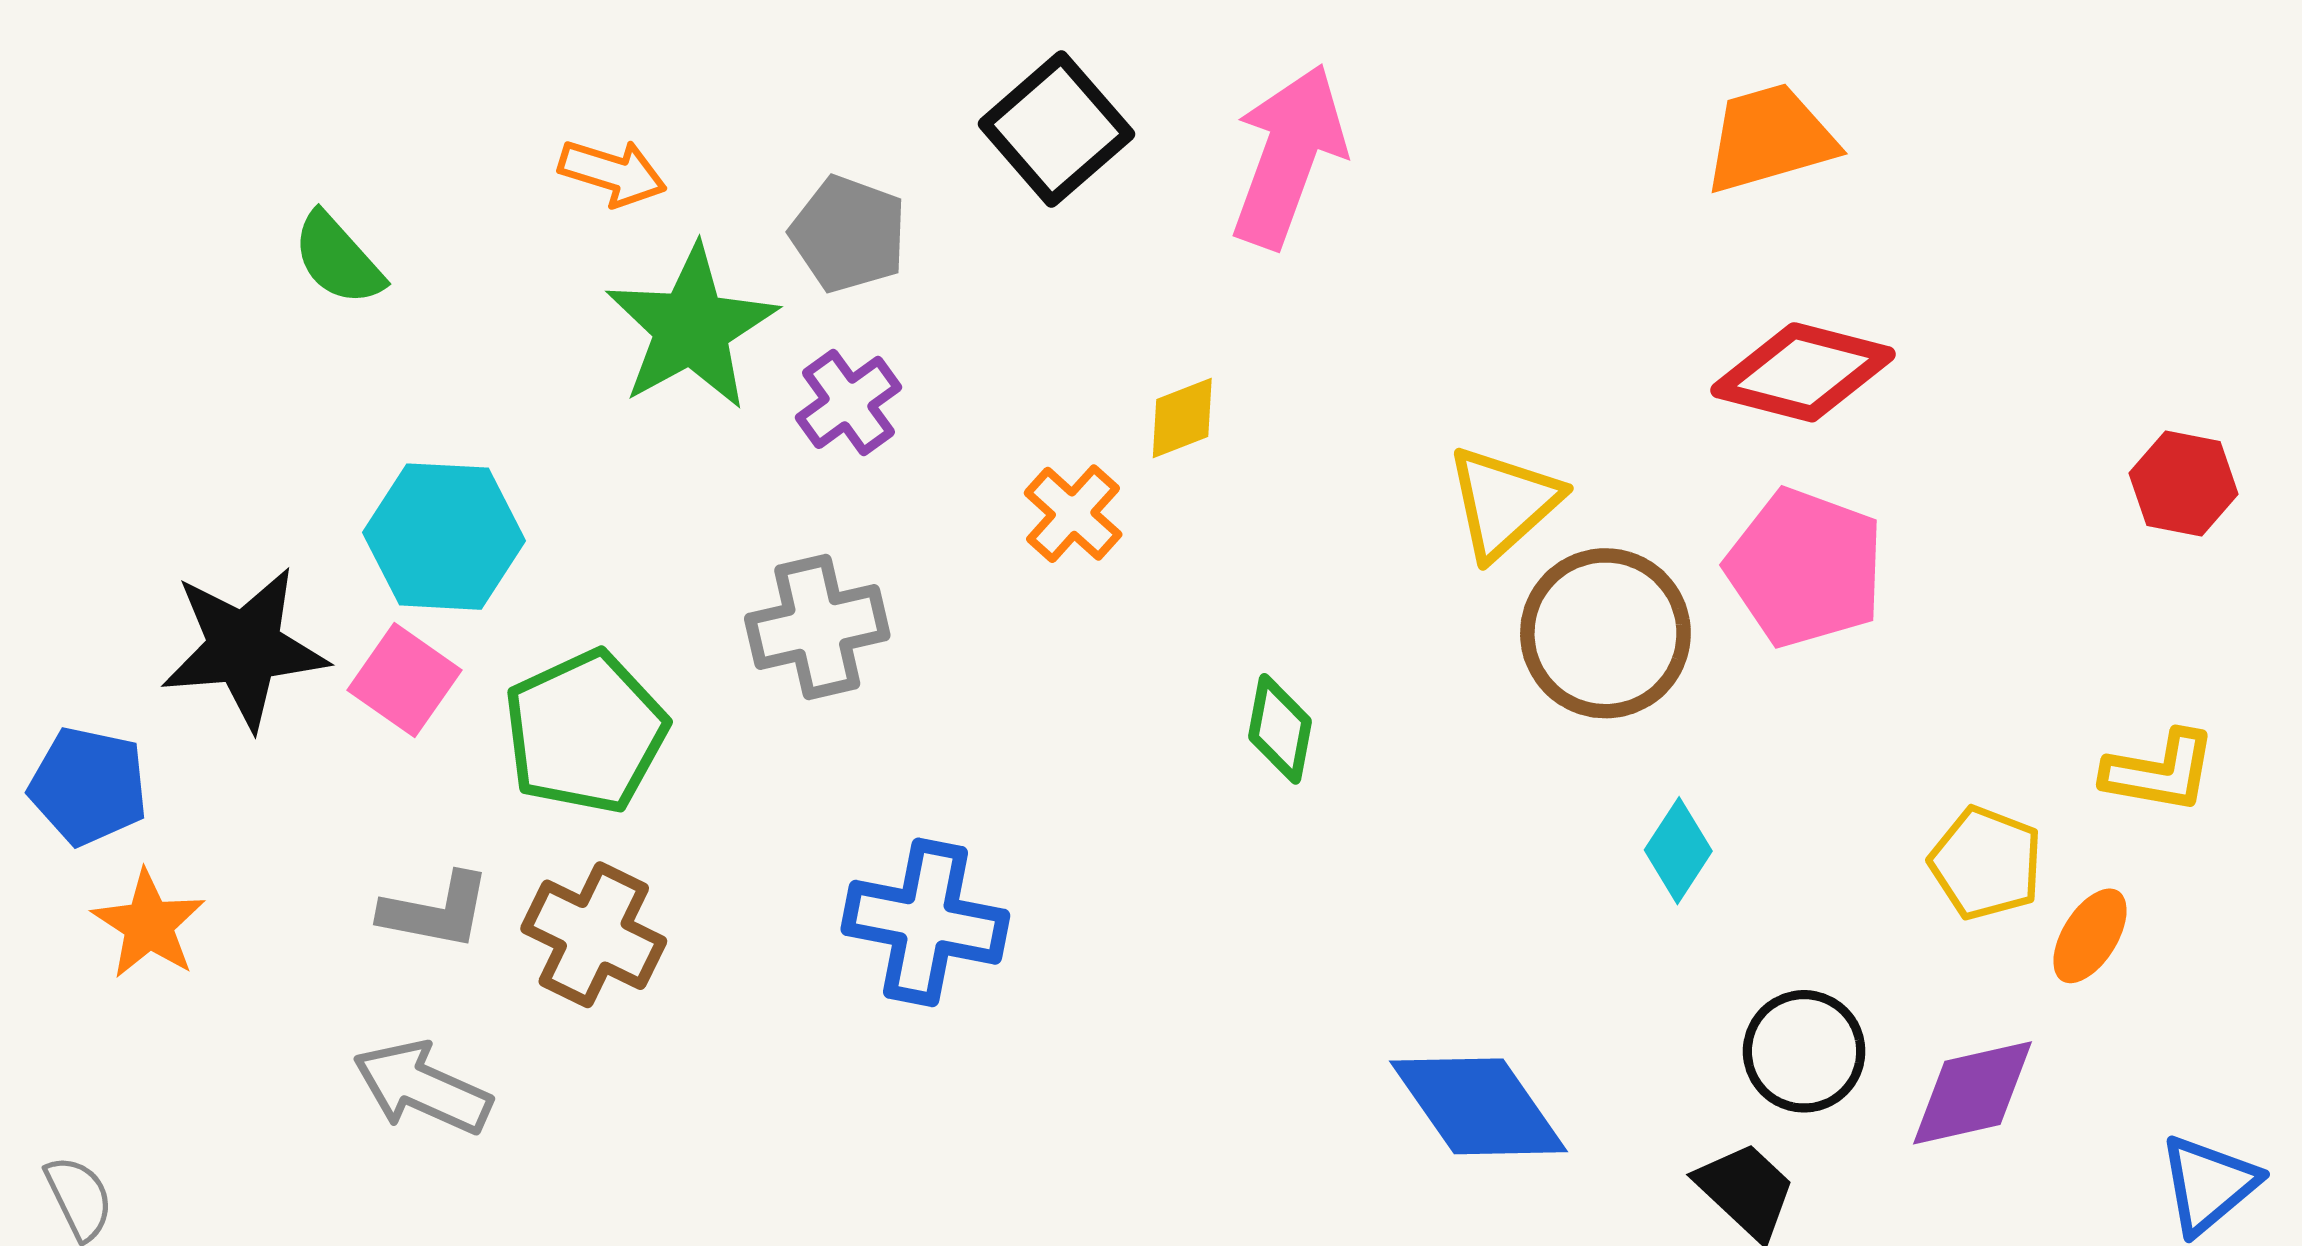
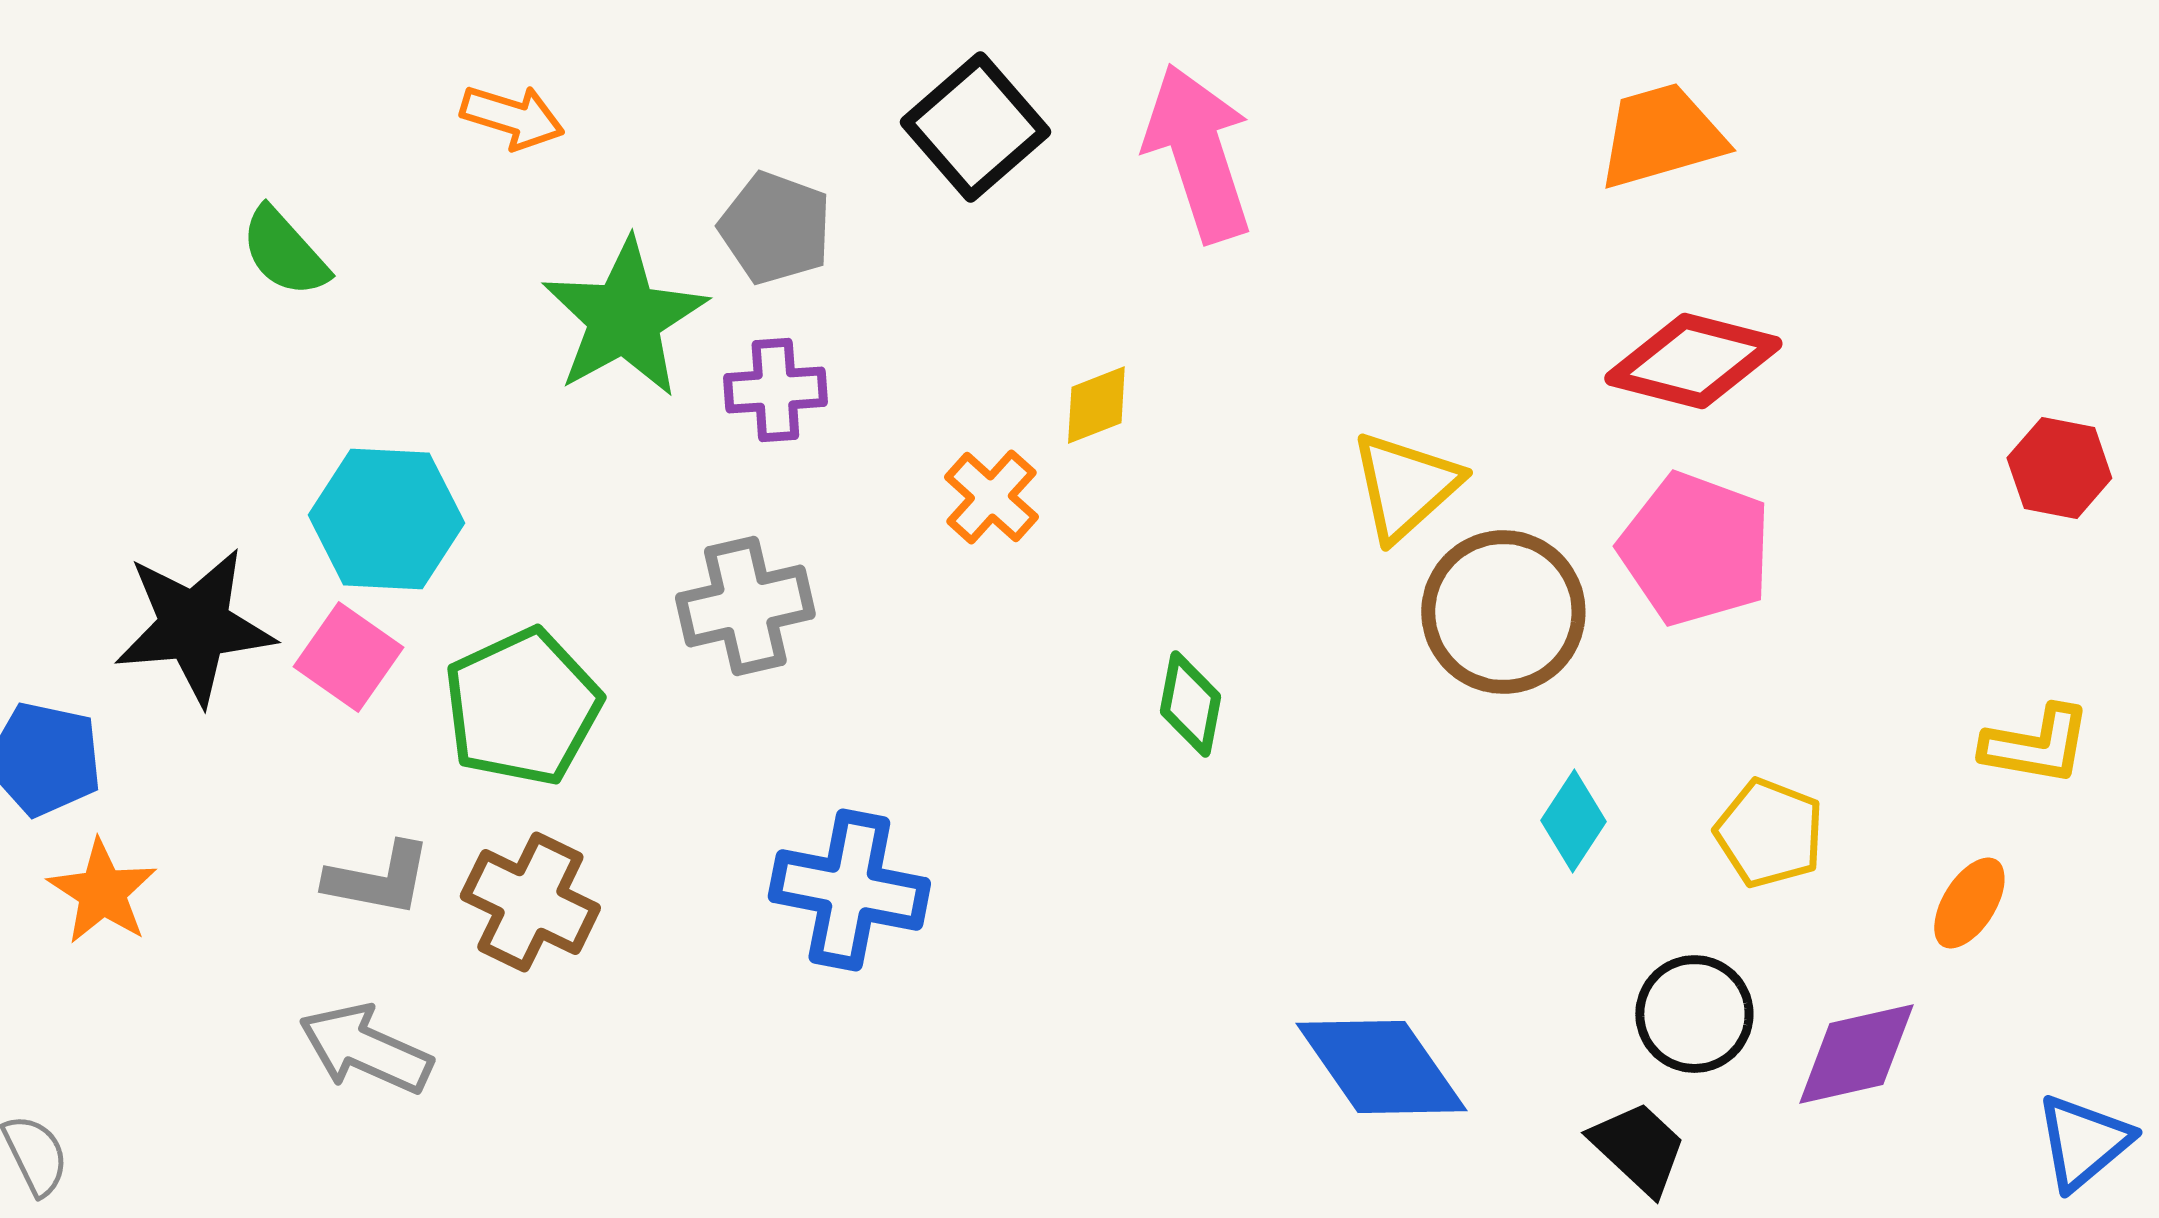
pink arrow: (1288, 156) -> (1198, 153), turned -38
orange arrow: (612, 173) -> (512, 117), moved
purple cross: (848, 402) -> (775, 390), turned 32
yellow pentagon: (1986, 863) -> (1769, 833), moved

